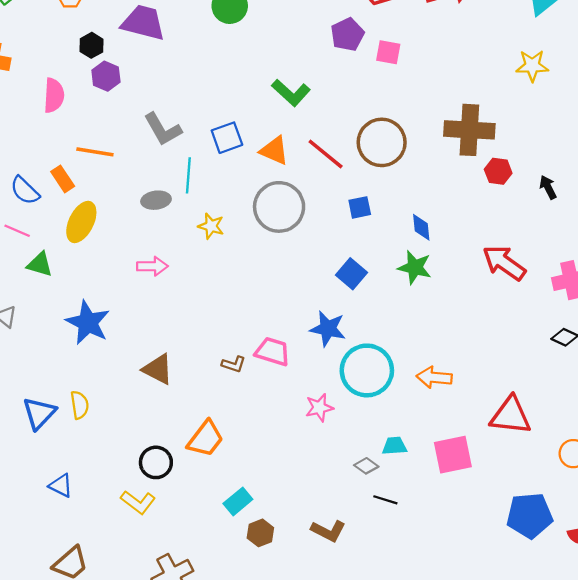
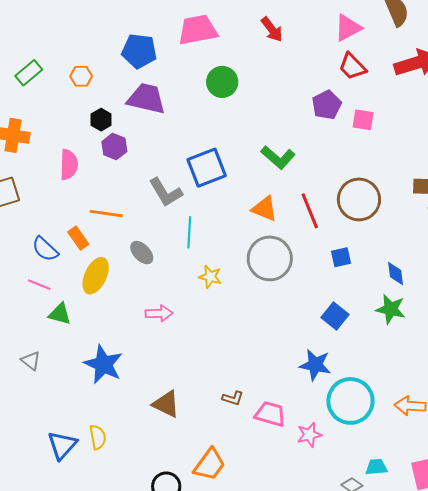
blue square: (227, 138) -> (207, 168), moved, size x1.4
red line: (326, 154) -> (310, 211), turned 30
gray ellipse: (156, 200) -> (142, 253), moved, turned 55
pink trapezoid: (273, 352) -> (270, 414), moved

